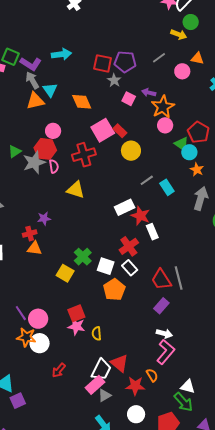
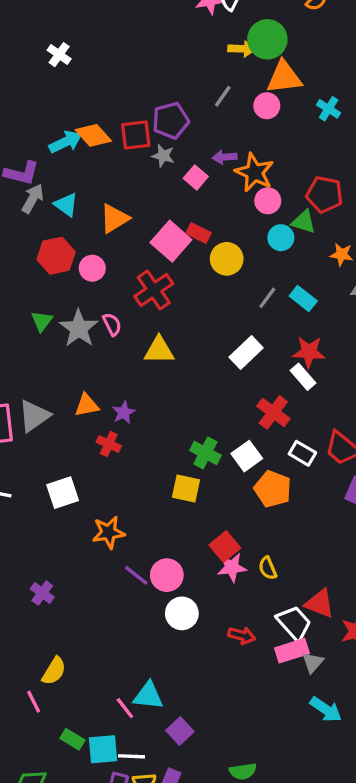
green circle: (191, 22) -> (267, 39), moved, size x1.5
orange triangle: (197, 58) -> (284, 77), size x1.6
gray arrow: (32, 80) -> (33, 198), turned 78
pink square: (129, 99) -> (196, 177), turned 32
orange triangle: (35, 101) -> (114, 219), moved
orange diamond: (82, 102) -> (93, 135), moved
red hexagon: (45, 149) -> (56, 256), moved
cyan circle: (189, 152) -> (281, 238), moved
red star: (140, 216) -> (309, 352), moved
red cross: (30, 234) -> (109, 444), turned -32
orange triangle: (34, 248) -> (87, 405), moved
white square: (106, 266) -> (247, 456), turned -36
white rectangle: (130, 268) -> (302, 453), moved
orange star: (26, 337) -> (108, 532), moved
red arrow: (59, 370) -> (242, 635), moved, turned -98
white trapezoid: (101, 370) -> (294, 623), turned -50
pink rectangle: (95, 385) -> (292, 651), turned 42
purple square: (18, 401) -> (180, 731), moved

